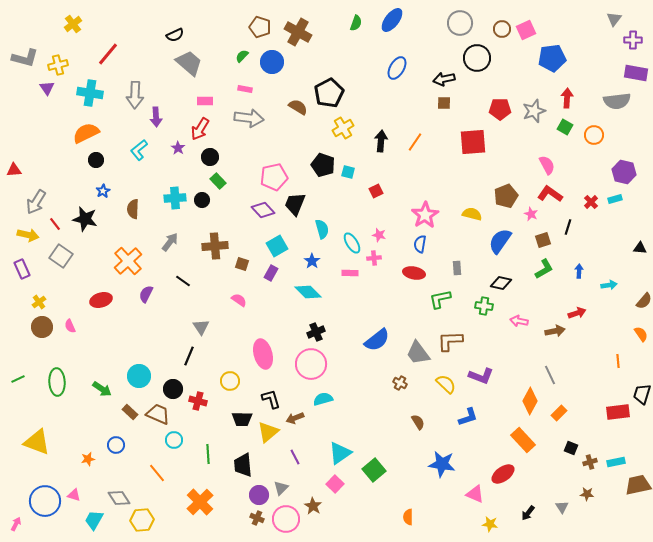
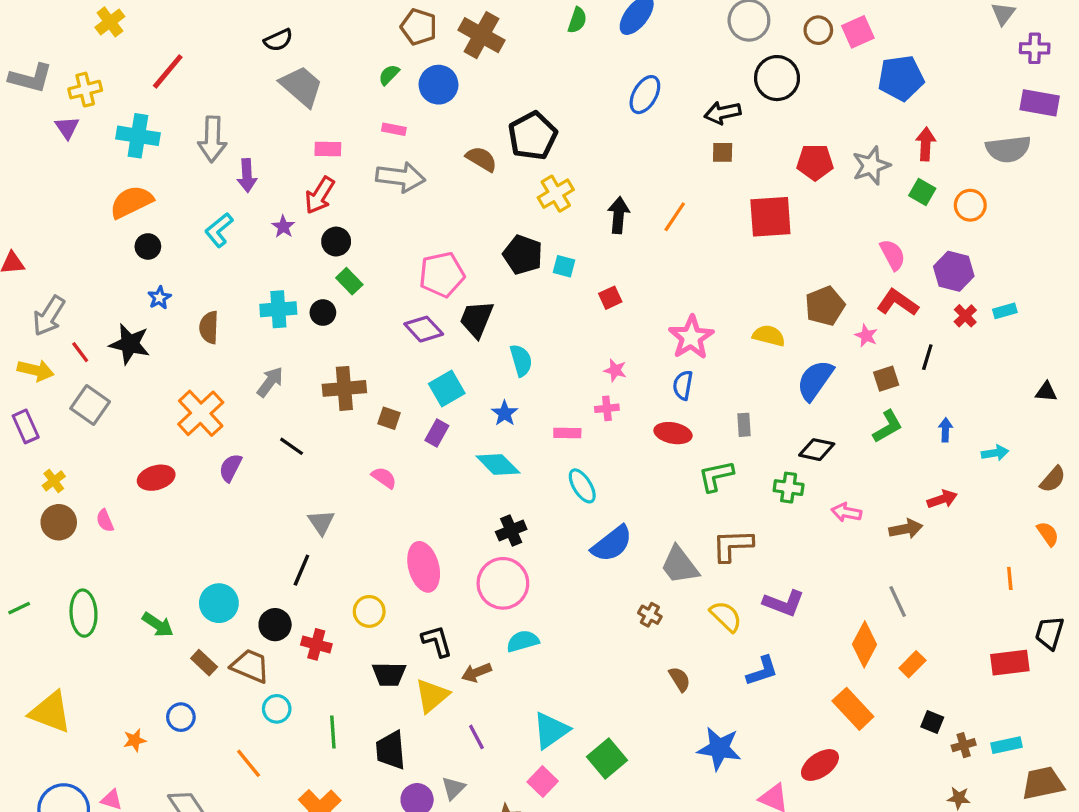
purple hexagon: (624, 172) -> (954, 271), moved
cyan ellipse: (352, 243) -> (582, 486), moved

